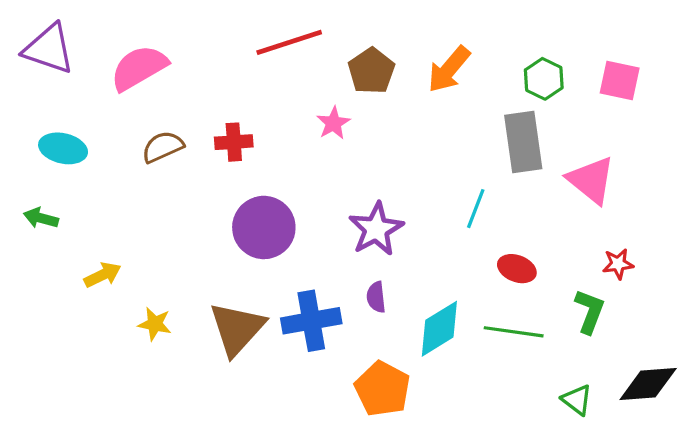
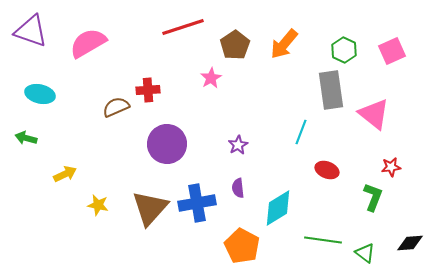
pink square: (620, 80) -> (392, 51), turned -36
brown semicircle: (163, 147) -> (116, 107), moved
purple star: (376, 229) -> (238, 145), size x0.6
green line: (514, 332) -> (323, 240), moved
black diamond: (648, 384) -> (410, 243), size x0.7

